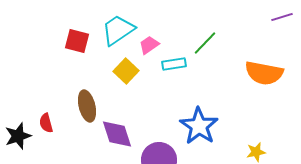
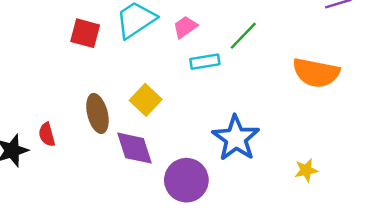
pink trapezoid: (149, 45) -> (185, 27), moved
yellow square: (126, 71) -> (146, 100), moved

